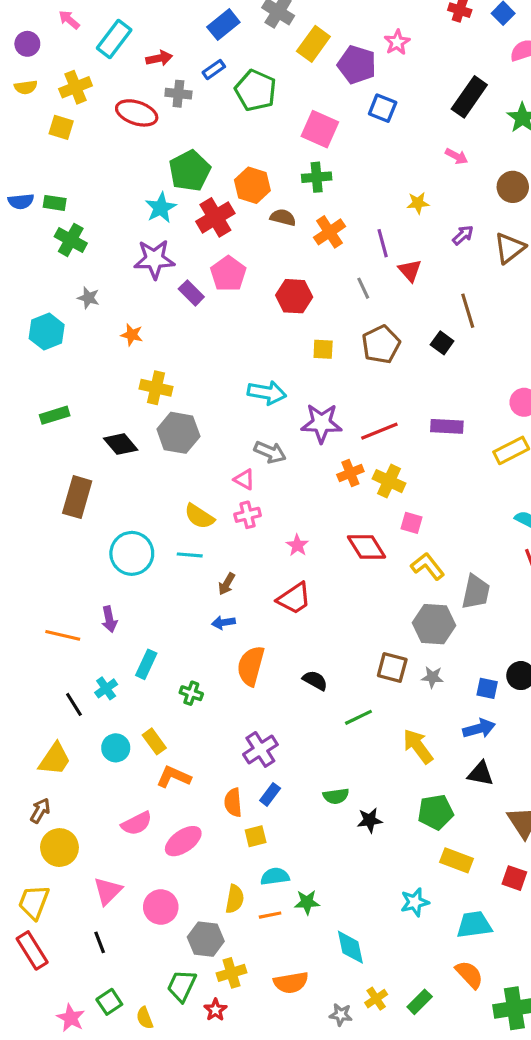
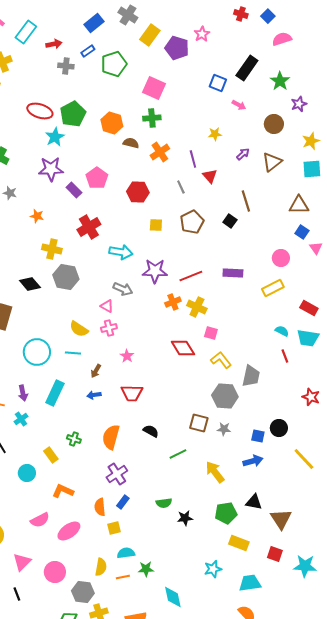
green pentagon: (256, 90) -> (114, 64), turned 30
blue square: (383, 108) -> (218, 83), moved
red ellipse: (137, 113) -> (40, 111), moved
red cross: (215, 217) -> (89, 227), moved
pink star: (297, 545) -> (127, 356), moved
red trapezoid: (294, 598) -> (132, 393), moved, turned 35
cyan rectangle: (146, 664) -> (55, 393), moved, size x1.4
orange semicircle: (251, 666) -> (111, 437), moved
cyan cross: (106, 688) -> (21, 419), moved
yellow rectangle: (154, 741) -> (51, 455), moved
black triangle: (481, 774) -> (254, 502), moved

